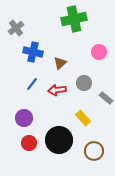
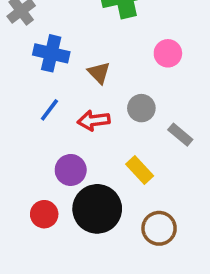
brown triangle: (60, 63) -> (99, 73), turned -32
purple circle: (24, 118) -> (71, 170), moved

